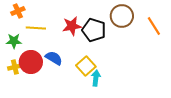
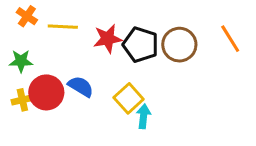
orange cross: (18, 11) -> (27, 16), turned -32
brown circle: (122, 16) -> (179, 45), moved
yellow line: (36, 28) -> (63, 27), moved

